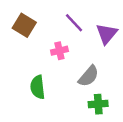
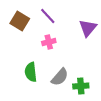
purple line: (74, 23) -> (48, 16), moved
gray semicircle: (89, 76) -> (60, 77), moved

